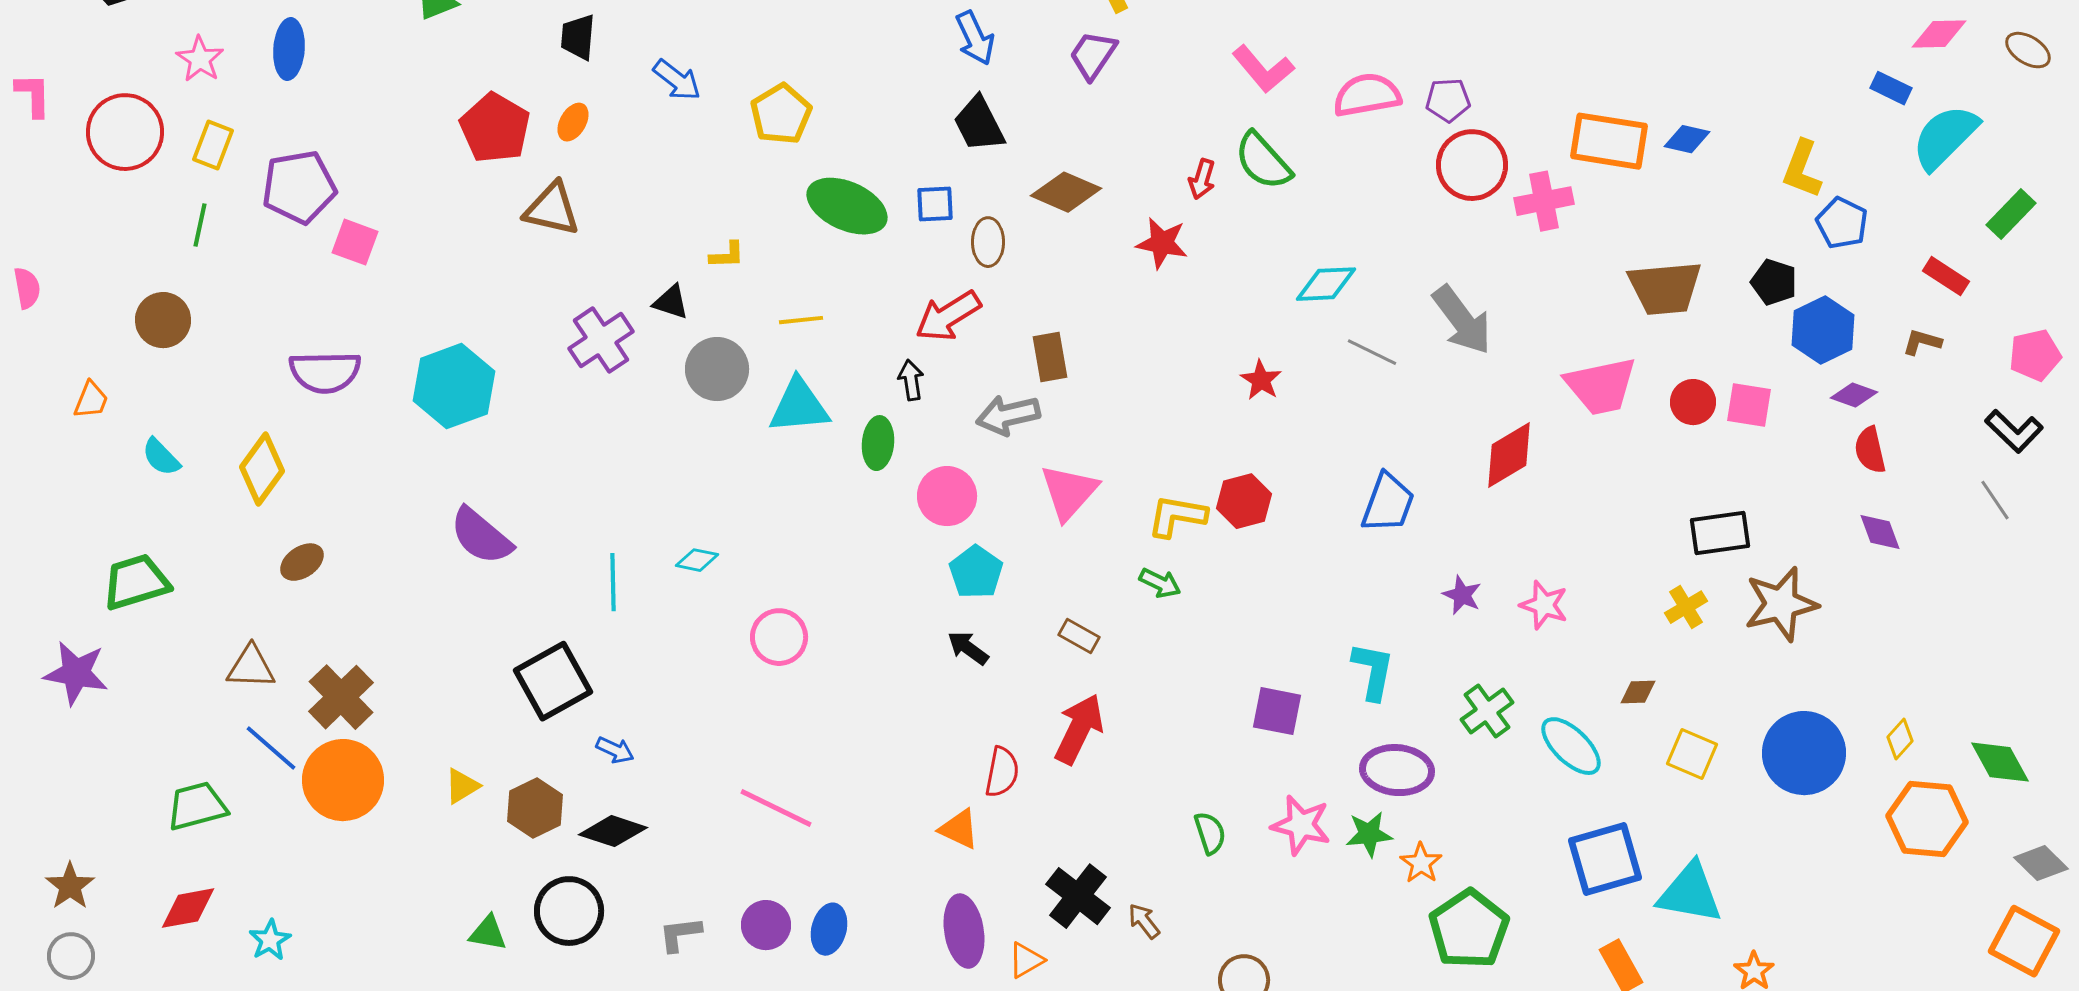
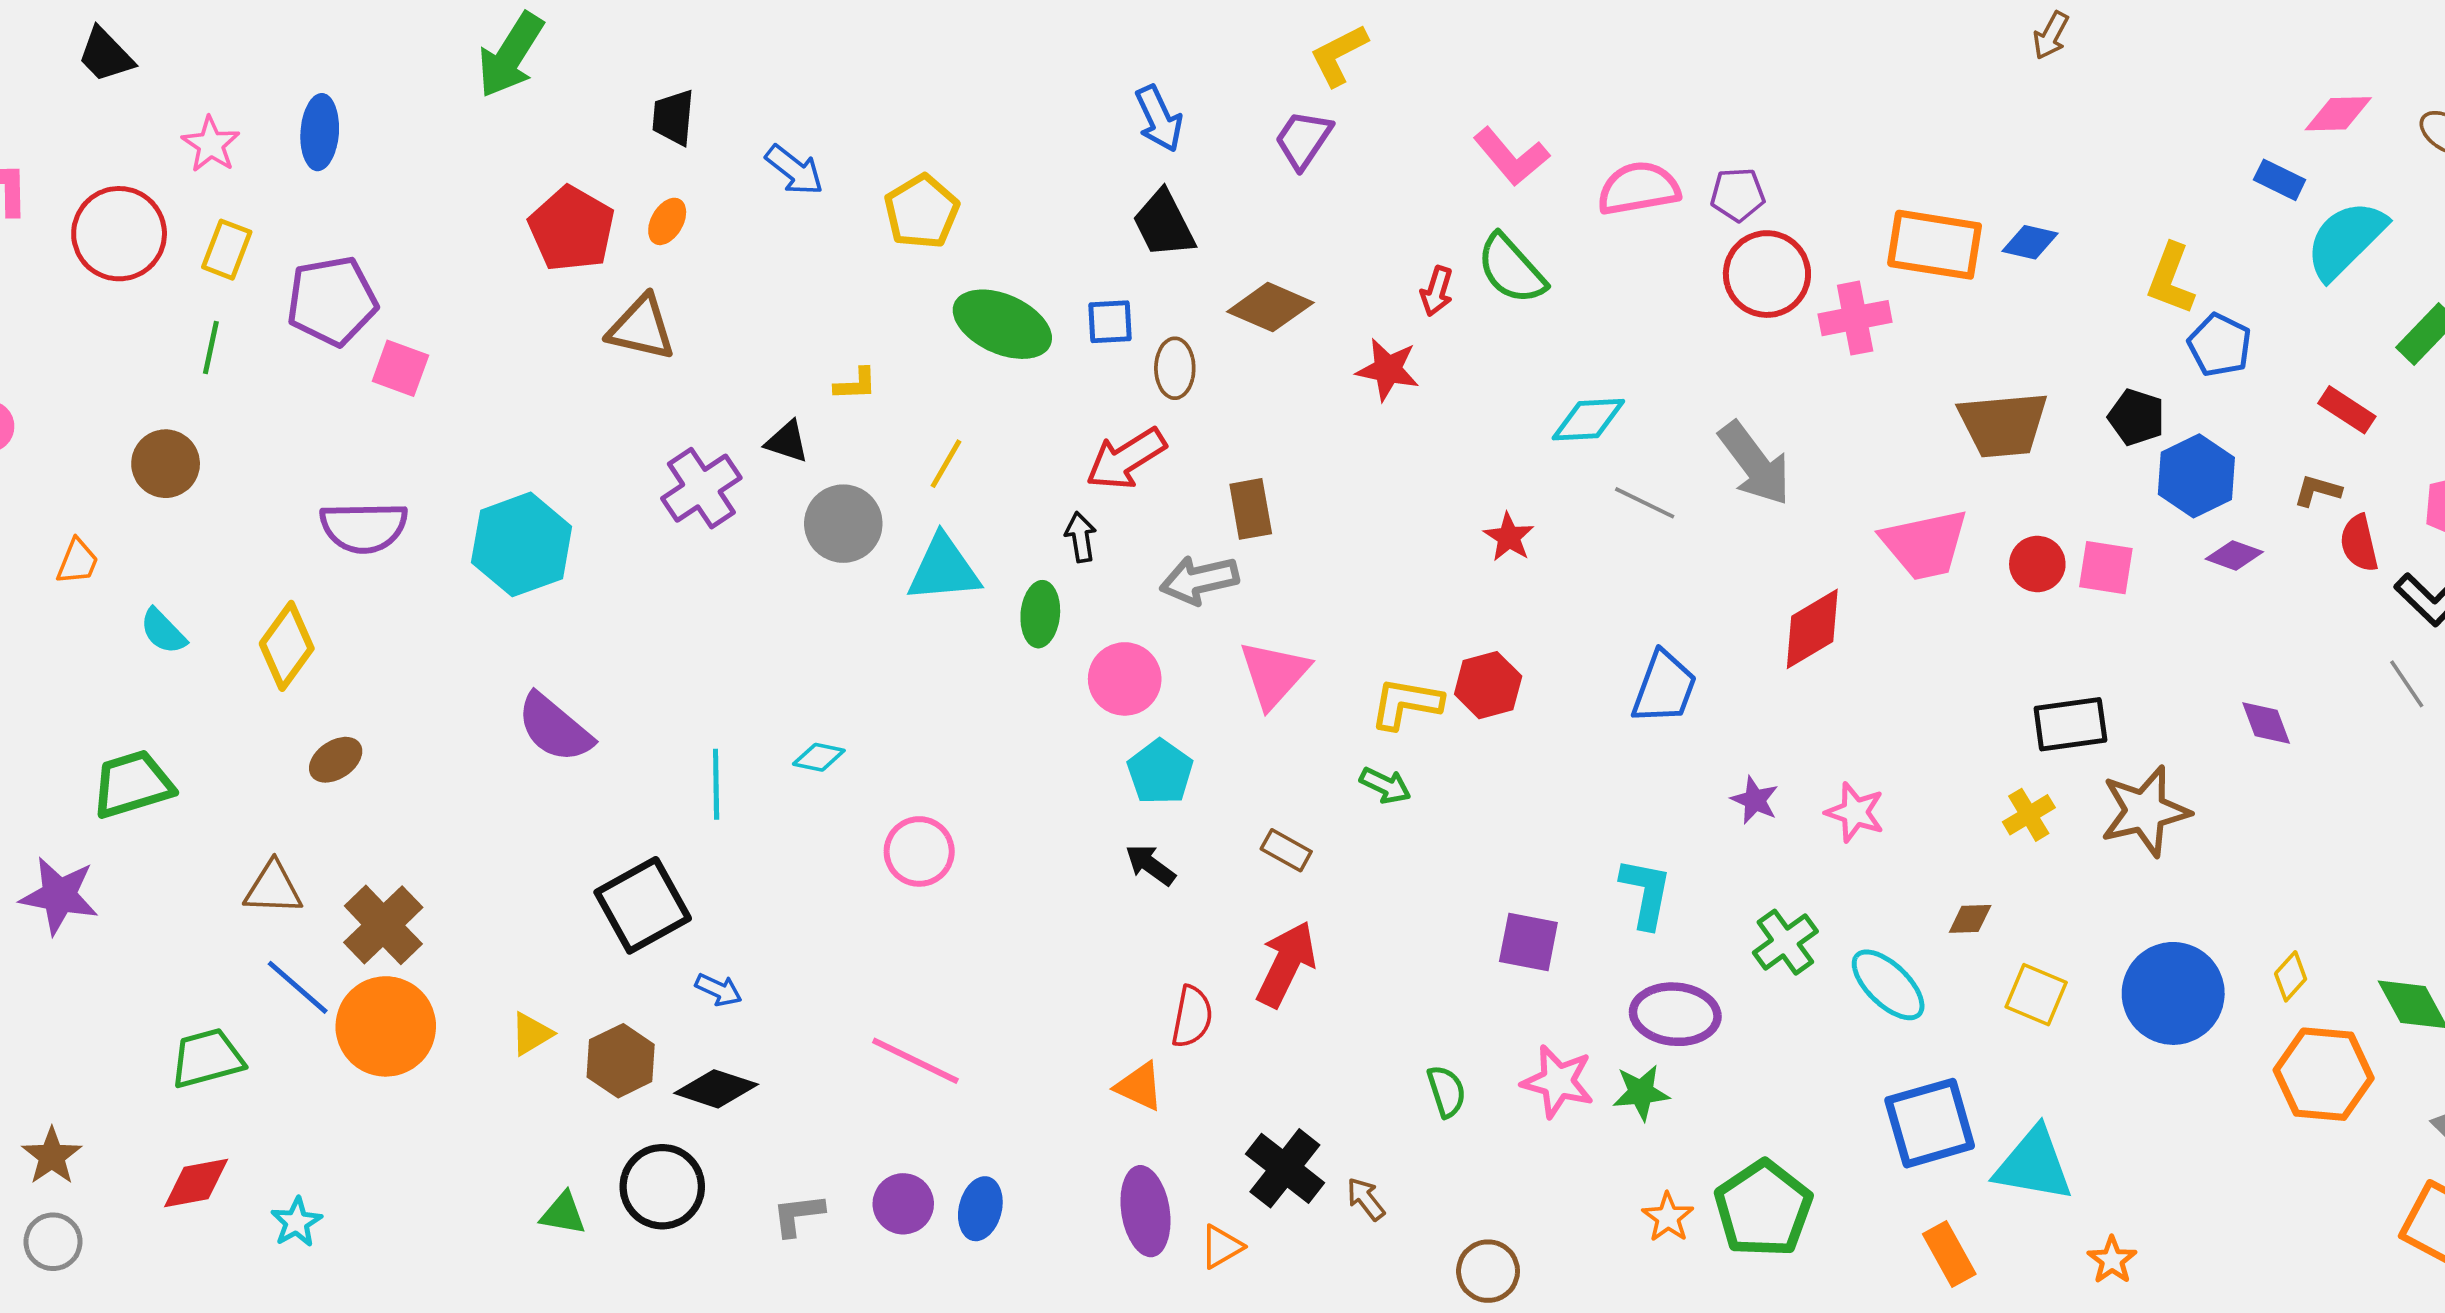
yellow line: (801, 320) -> (946, 464), turned -54
red semicircle: (1870, 450) -> (2359, 543), moved
orange star: (1421, 863) -> (1668, 1217), moved

